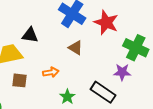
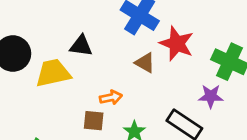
red star: (106, 23) -> (177, 44), moved
brown square: (19, 80) -> (94, 121), moved

